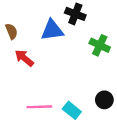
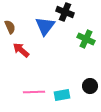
blue triangle: (52, 30) -> (45, 26), turned -45
cyan rectangle: (72, 110) -> (62, 95), turned -49

